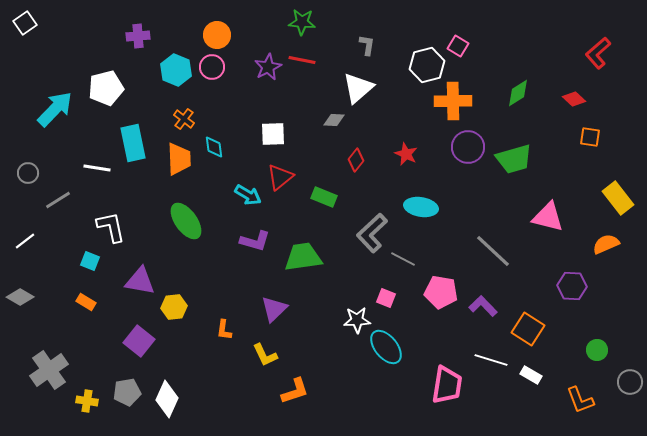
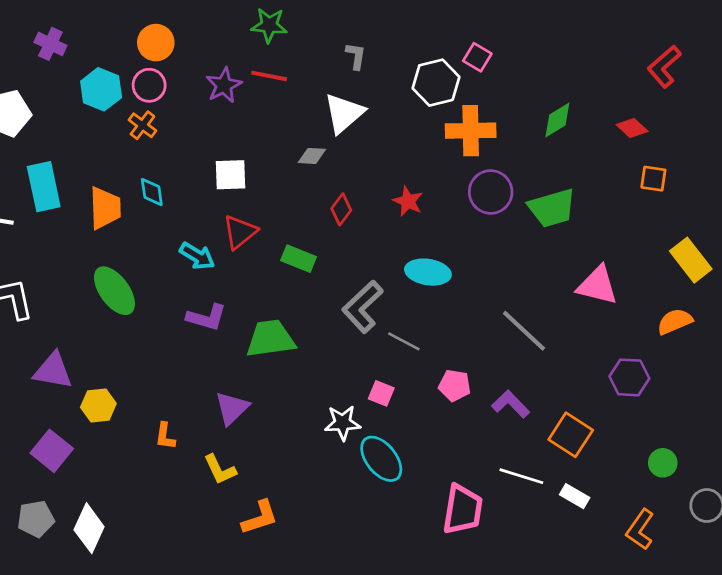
purple cross: (138, 36) -> (50, 44), turned 30
orange cross: (184, 119) -> (142, 125), moved
pink pentagon: (441, 292) -> (455, 385), size x0.7
orange L-shape: (580, 400) -> (640, 530), turned 56

